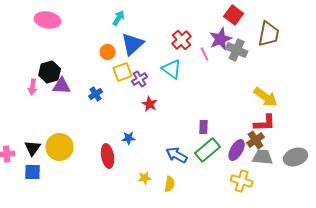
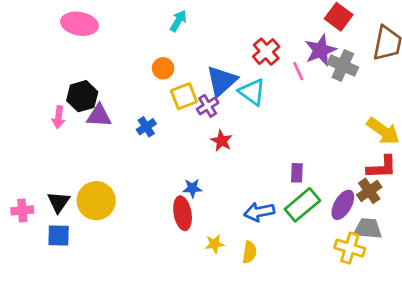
blue triangle: (133, 44) -> (222, 81), moved
blue arrow: (177, 155) -> (259, 212), turned -40
red ellipse: (108, 156) -> (183, 213), moved
gray trapezoid: (263, 157) -> (368, 229), moved

